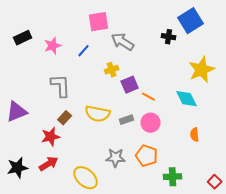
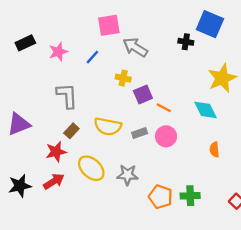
blue square: (191, 21) -> (210, 24), turned -35
yellow cross: (112, 70) -> (123, 78), turned 32
orange pentagon: (147, 156) -> (161, 197), moved
yellow ellipse: (86, 178) -> (91, 168), moved

